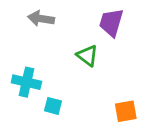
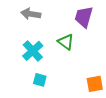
cyan cross: (26, 82) -> (33, 51), moved, turned 35

